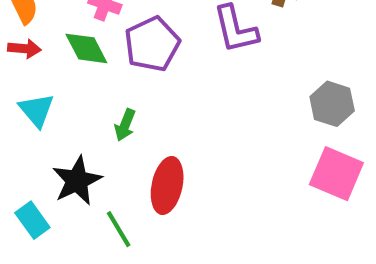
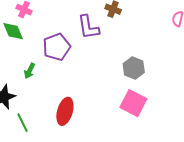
purple pentagon: (152, 44) -> (57, 47), moved
red ellipse: (167, 185) -> (65, 111), moved

